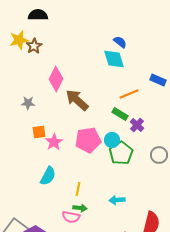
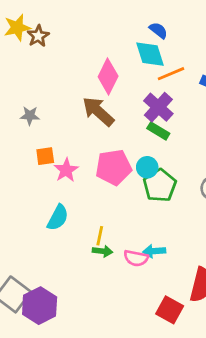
pink diamond: (56, 79) -> (108, 76), moved
orange line: (129, 94) -> (171, 74), moved
purple cross: (137, 125) -> (158, 107), moved, size x1.5
green arrow: (80, 208) -> (102, 251), moved
pink semicircle: (71, 217) -> (136, 258), moved

